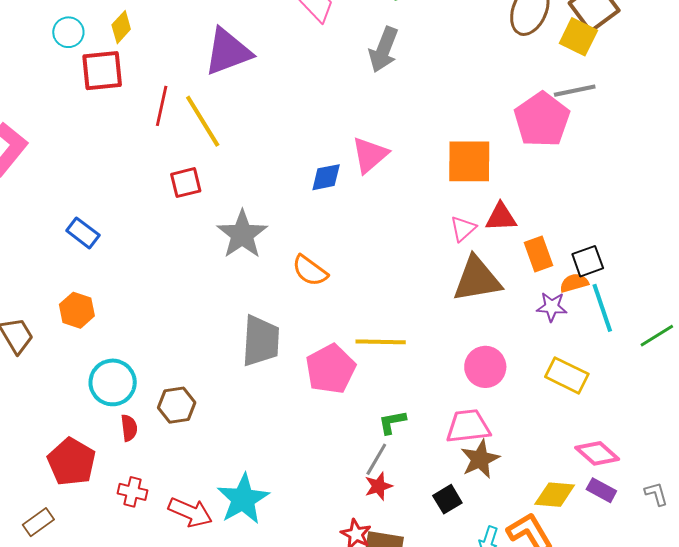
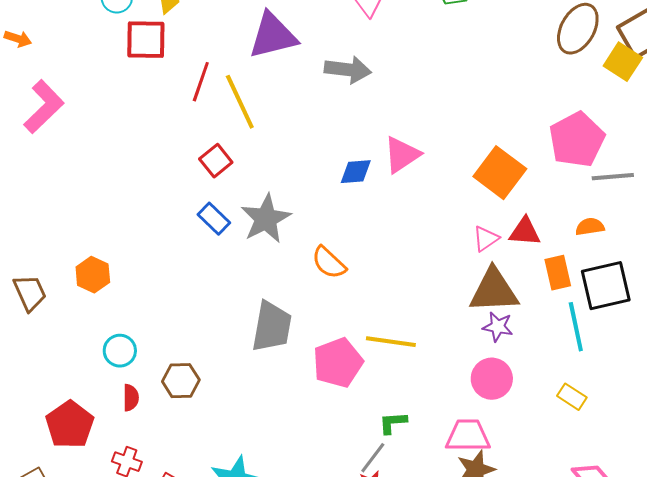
gray arrow: (384, 50) -> (348, 70), moved, turned -111
gray line: (575, 91) -> (613, 177), moved
orange square: (469, 161) -> (500, 173), turned 30
red square: (186, 183) -> (216, 161), turned -32
blue rectangle: (83, 233) -> (214, 219), moved
black square: (588, 261) -> (606, 286), size x1.6
orange semicircle: (574, 283) -> (590, 227), moved
purple star: (552, 307) -> (498, 327), moved
cyan line: (602, 308) -> (576, 327), moved
yellow rectangle: (567, 375) -> (572, 397), size x0.7
cyan circle: (113, 382) -> (120, 351), size x0.7

